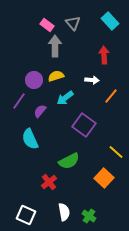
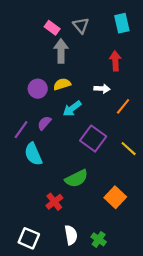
cyan rectangle: (110, 21) -> (122, 23), turned 30
purple line: (19, 101) -> (21, 130), moved
yellow line: (116, 152) -> (129, 149), moved

